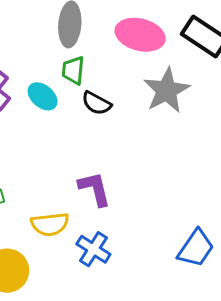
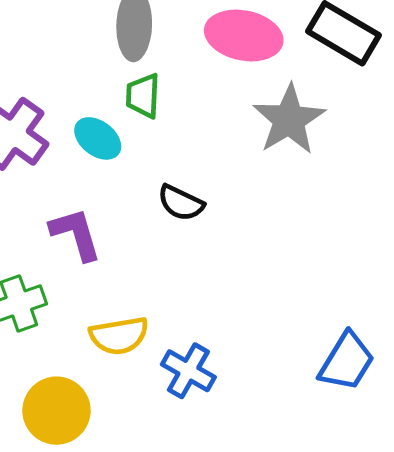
black semicircle: (96, 103) -> (181, 203), moved
purple L-shape: (95, 189) -> (76, 234), moved

